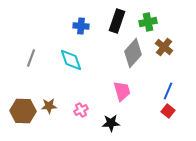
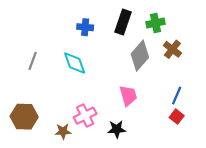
brown star: (49, 106) -> (63, 131), moved
pink cross: (81, 110) -> (85, 116), size x1.5

